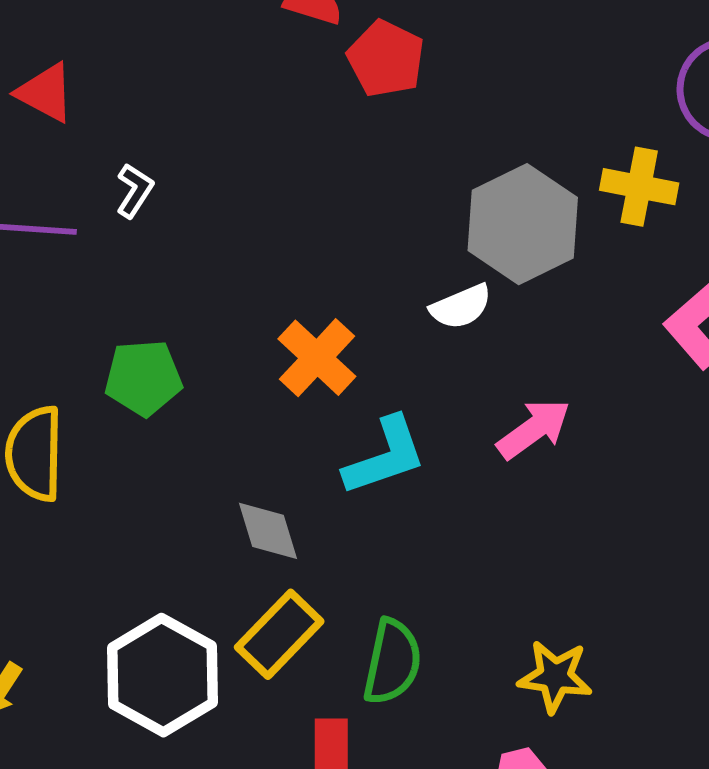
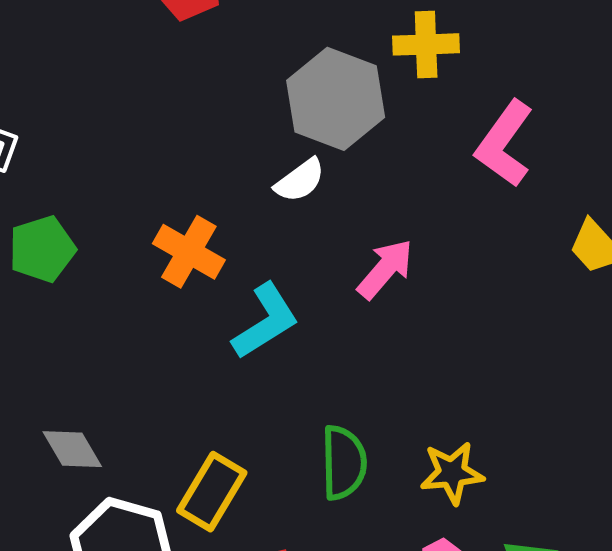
green pentagon: (143, 378) -> (42, 249), moved
gray diamond: (268, 531) -> (72, 449), moved
green semicircle: (392, 662) -> (344, 463), moved

